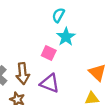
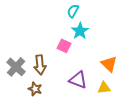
purple triangle: (50, 83) -> (78, 80), moved

